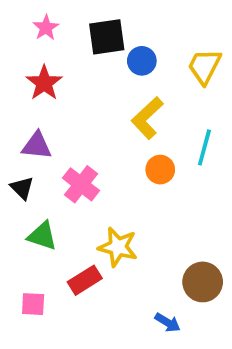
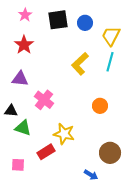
blue circle: (142, 61) -> (85, 23), moved
cyan line: (204, 147) -> (110, 62), moved
orange circle: (160, 170) -> (100, 106), moved
black triangle: (22, 188) -> (11, 111), moved, turned -40

